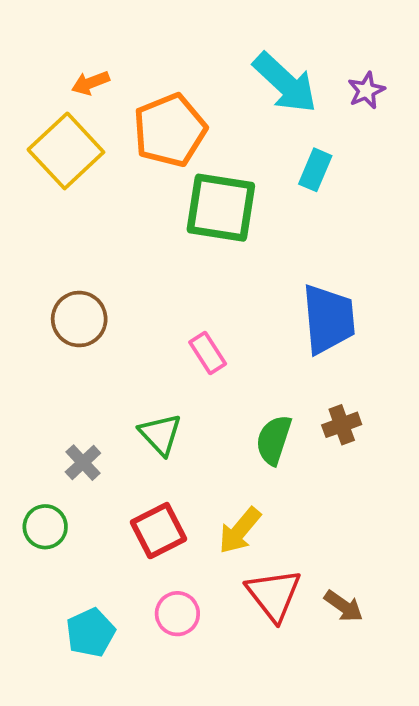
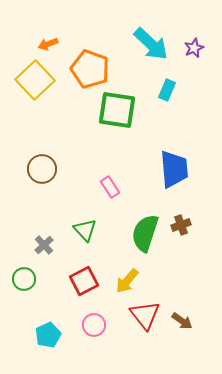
orange pentagon: (170, 130) -> (90, 69), turned -30
green semicircle: (274, 440) -> (145, 233), size x1.4

